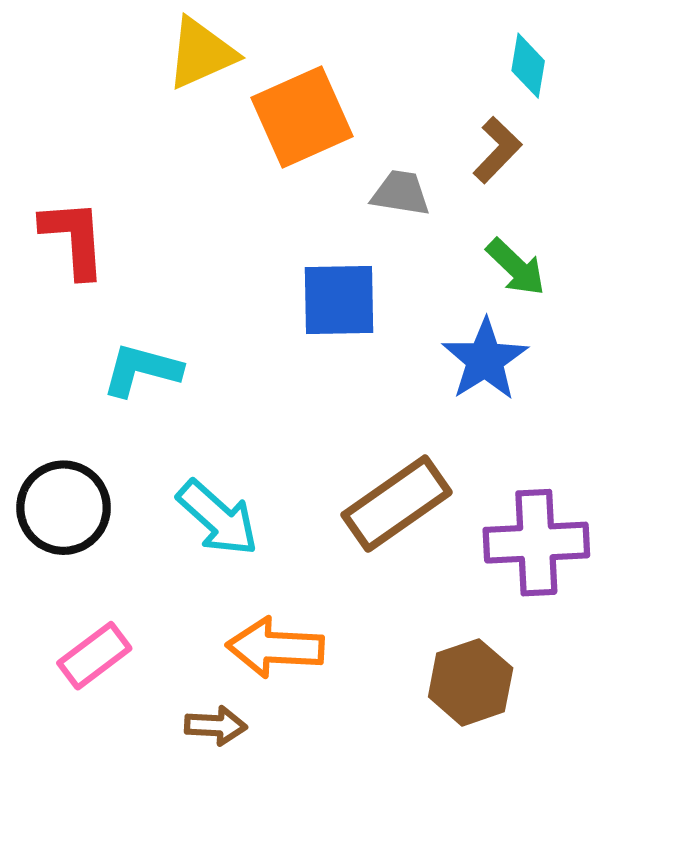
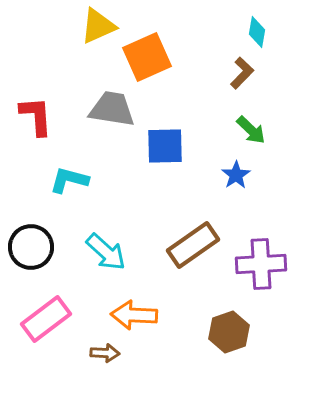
gray trapezoid: (401, 193) -> (112, 109), moved, size x1.6
blue star: (485, 360) -> (236, 175), size x0.7
pink rectangle: (94, 656) -> (46, 319), size x1.4

